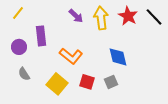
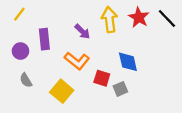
purple arrow: (76, 16) -> (82, 31), moved
red square: (87, 82) -> (102, 78), moved

